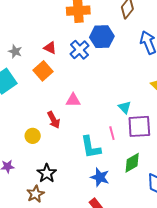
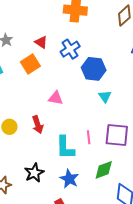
blue hexagon: (102, 37) -> (94, 69), moved
cyan triangle: (125, 107) -> (105, 96), moved
red arrow: (54, 120) -> (38, 125), moved
black star: (47, 173) -> (34, 173), moved

